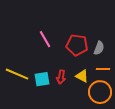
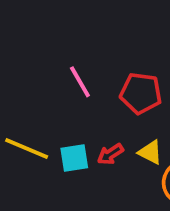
red arrow: (61, 77) -> (110, 154), turned 48

